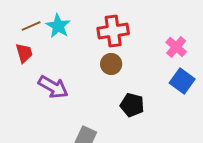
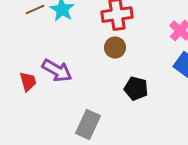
red trapezoid: (24, 53) -> (28, 82), moved

